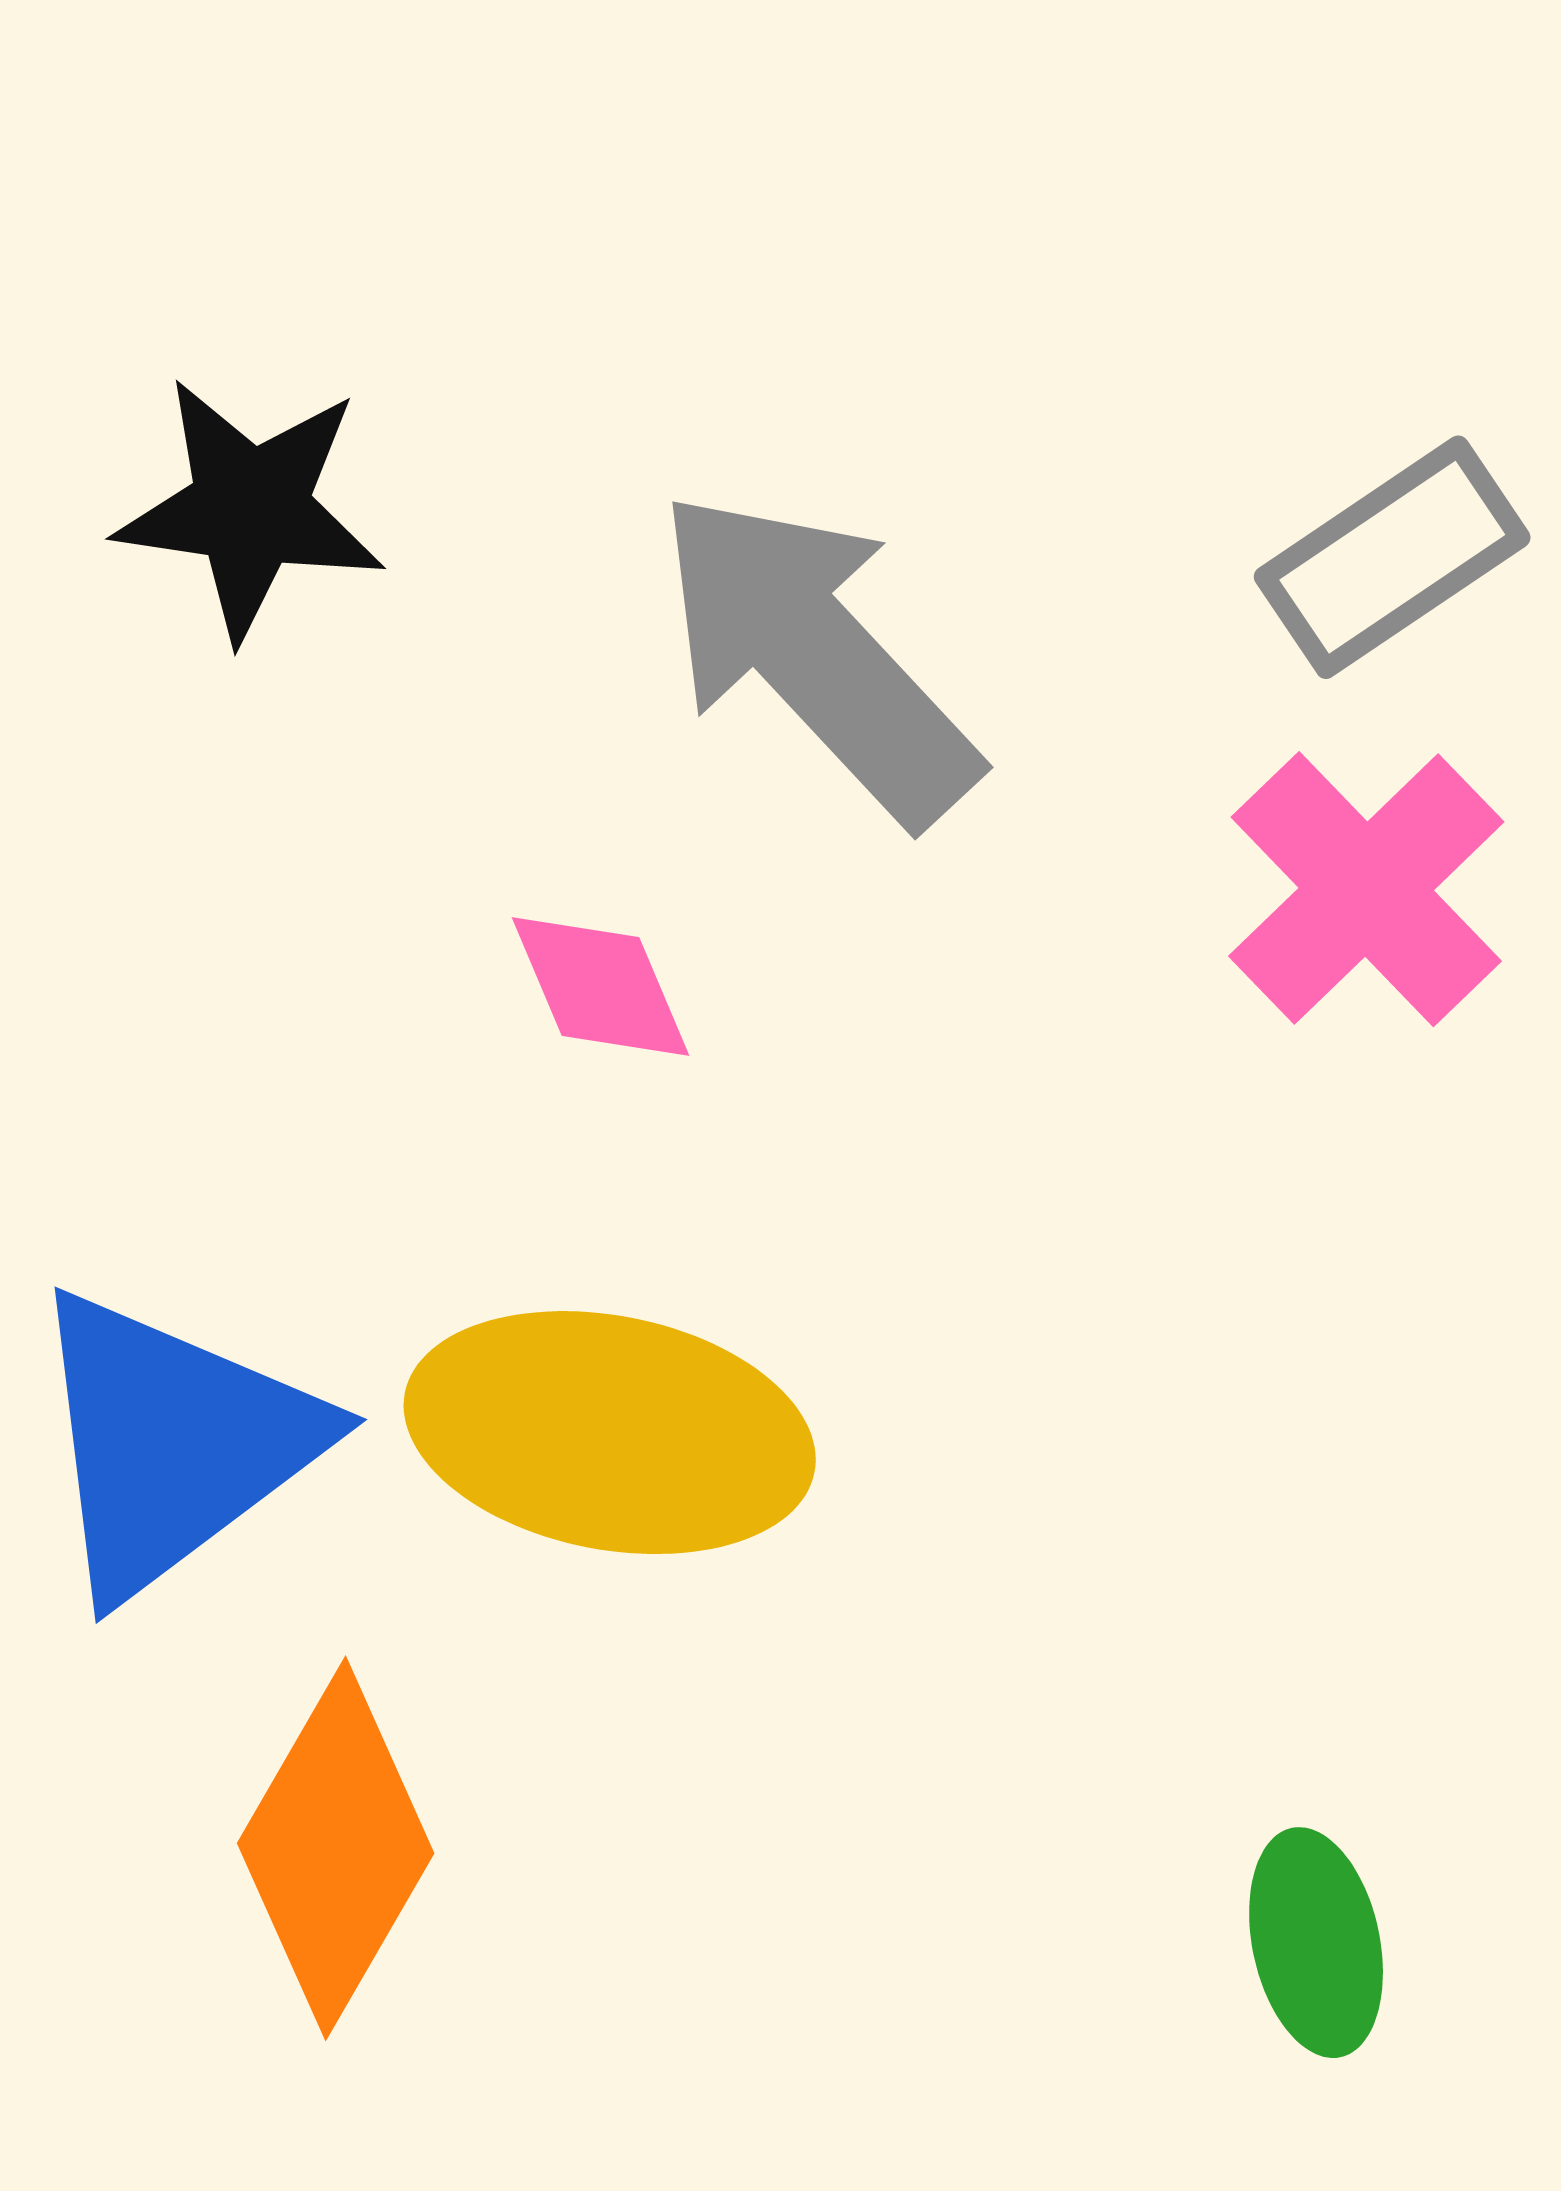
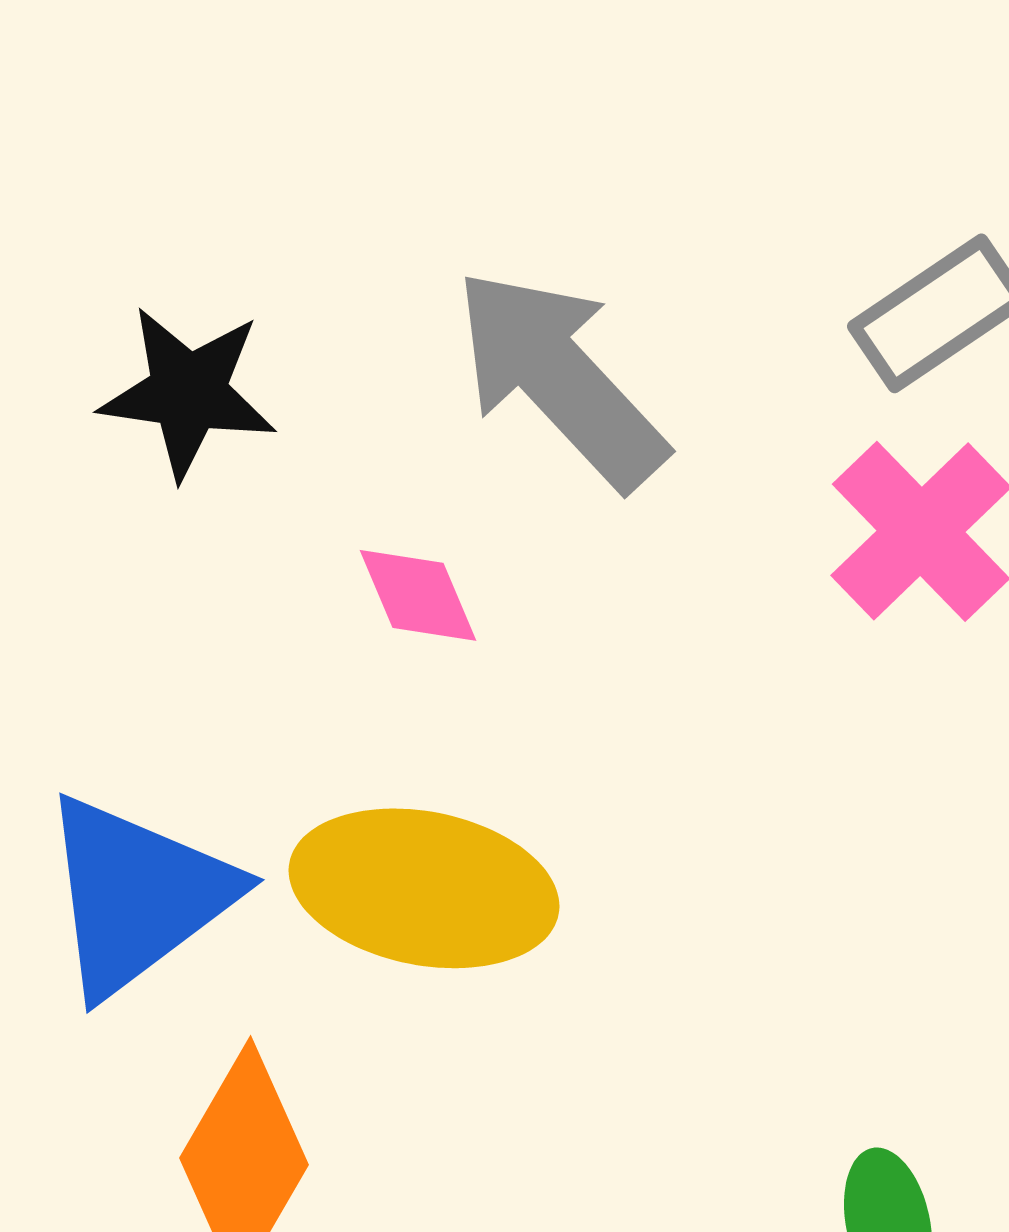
black star: (250, 508) -> (188, 392), moved

